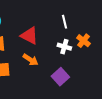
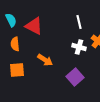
red triangle: (29, 36) -> (34, 26), moved

